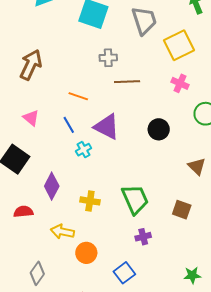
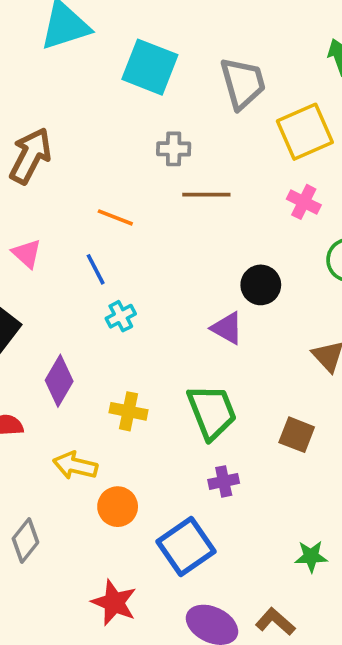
purple triangle: (107, 127) -> (227, 328), moved, size x0.7
blue square: (124, 273) -> (186, 546), size x1.4

